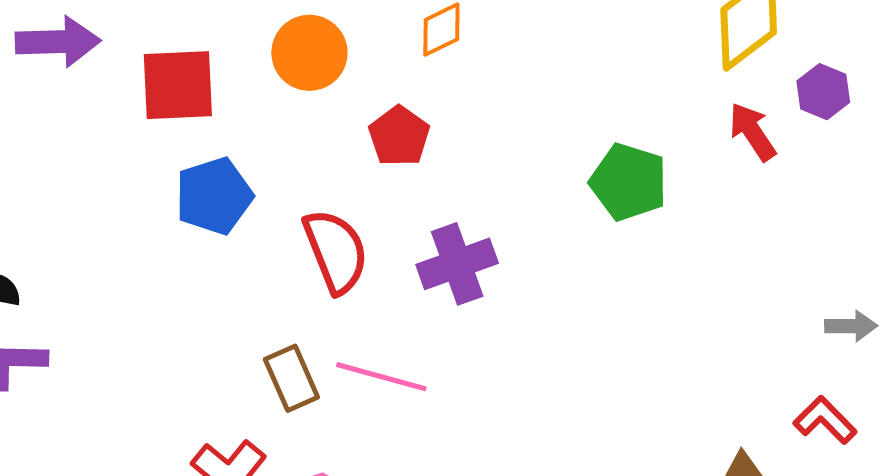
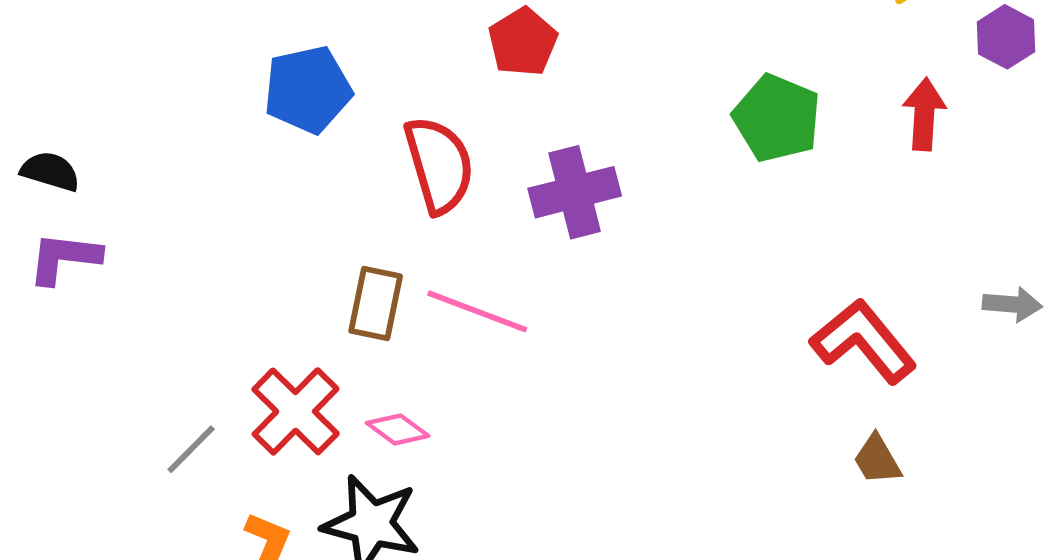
red arrow: (752, 132) -> (924, 114), moved, turned 32
brown rectangle: (291, 378) -> (376, 304), turned 30
red L-shape: (825, 420) -> (864, 341), moved, size x1.5

